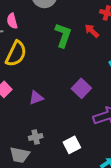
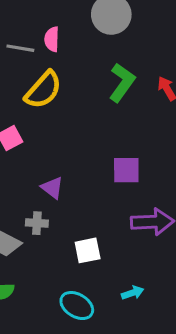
purple square: (81, 88) -> (126, 170), turned 30
purple triangle: (36, 98) -> (52, 188), moved, turned 42

